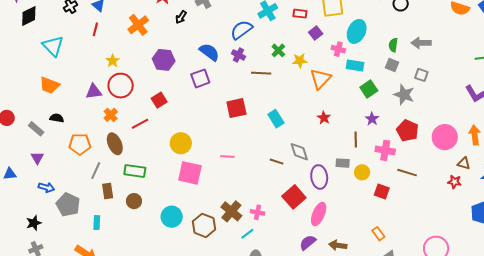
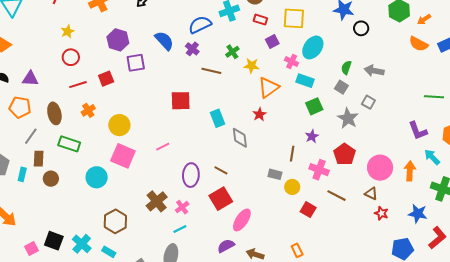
purple square: (200, 78) -> (136, 63), moved
red circle: (121, 86) -> (71, 57), size x0.7
purple triangle: (94, 92) -> (30, 79), moved
orange cross: (111, 115) -> (88, 110), moved
red star: (324, 118) -> (259, 114), moved
red line: (140, 124) -> (78, 85), moved
gray diamond: (299, 152) -> (240, 138), moved
pink line: (227, 156) -> (163, 147), turned -40
brown line: (277, 162) -> (221, 170), moved
brown triangle: (464, 163) -> (371, 194), moved
purple ellipse: (319, 177) -> (191, 175), moved
brown circle: (134, 201) -> (51, 179), moved
pink cross: (258, 212) -> (182, 207), turned 32
cyan circle: (172, 217) -> (97, 177), moved
cyan rectangle: (97, 223) -> (22, 174), moved
brown hexagon: (204, 225) -> (115, 221), moved
cyan line: (247, 234) -> (180, 229), moved

